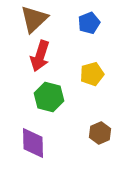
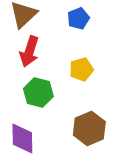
brown hexagon: (100, 133) -> (89, 128), size x1.5

